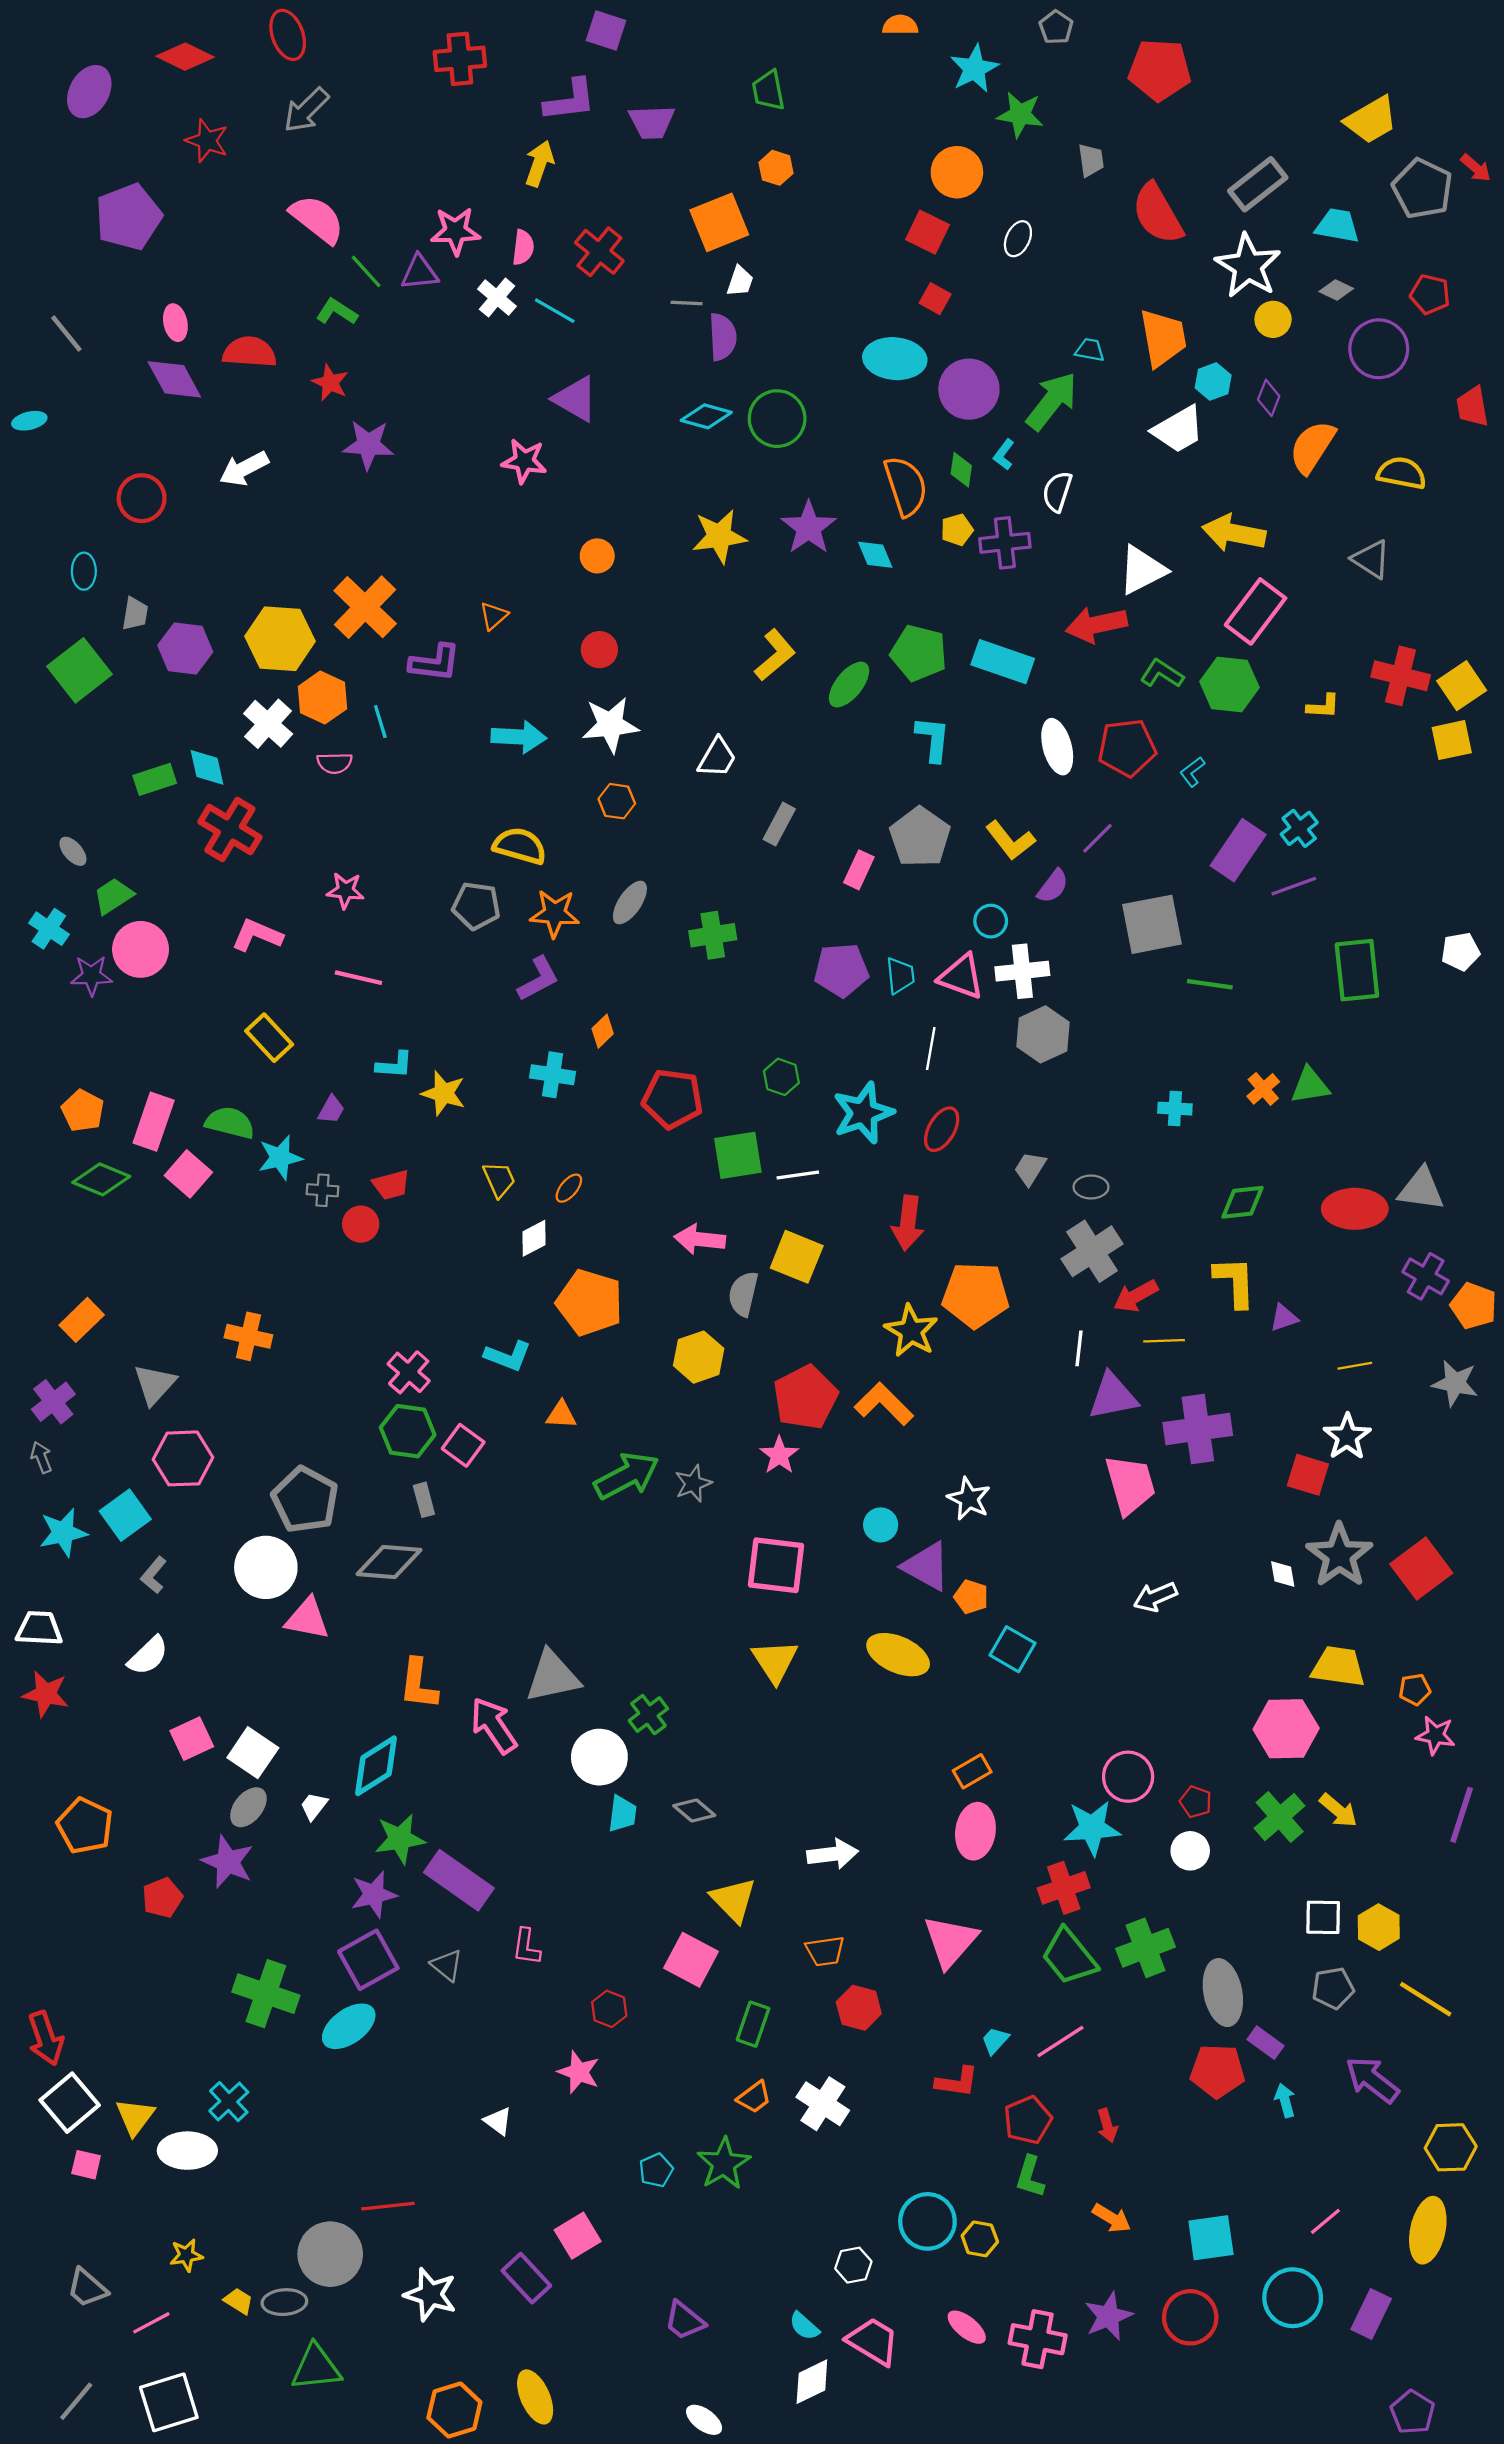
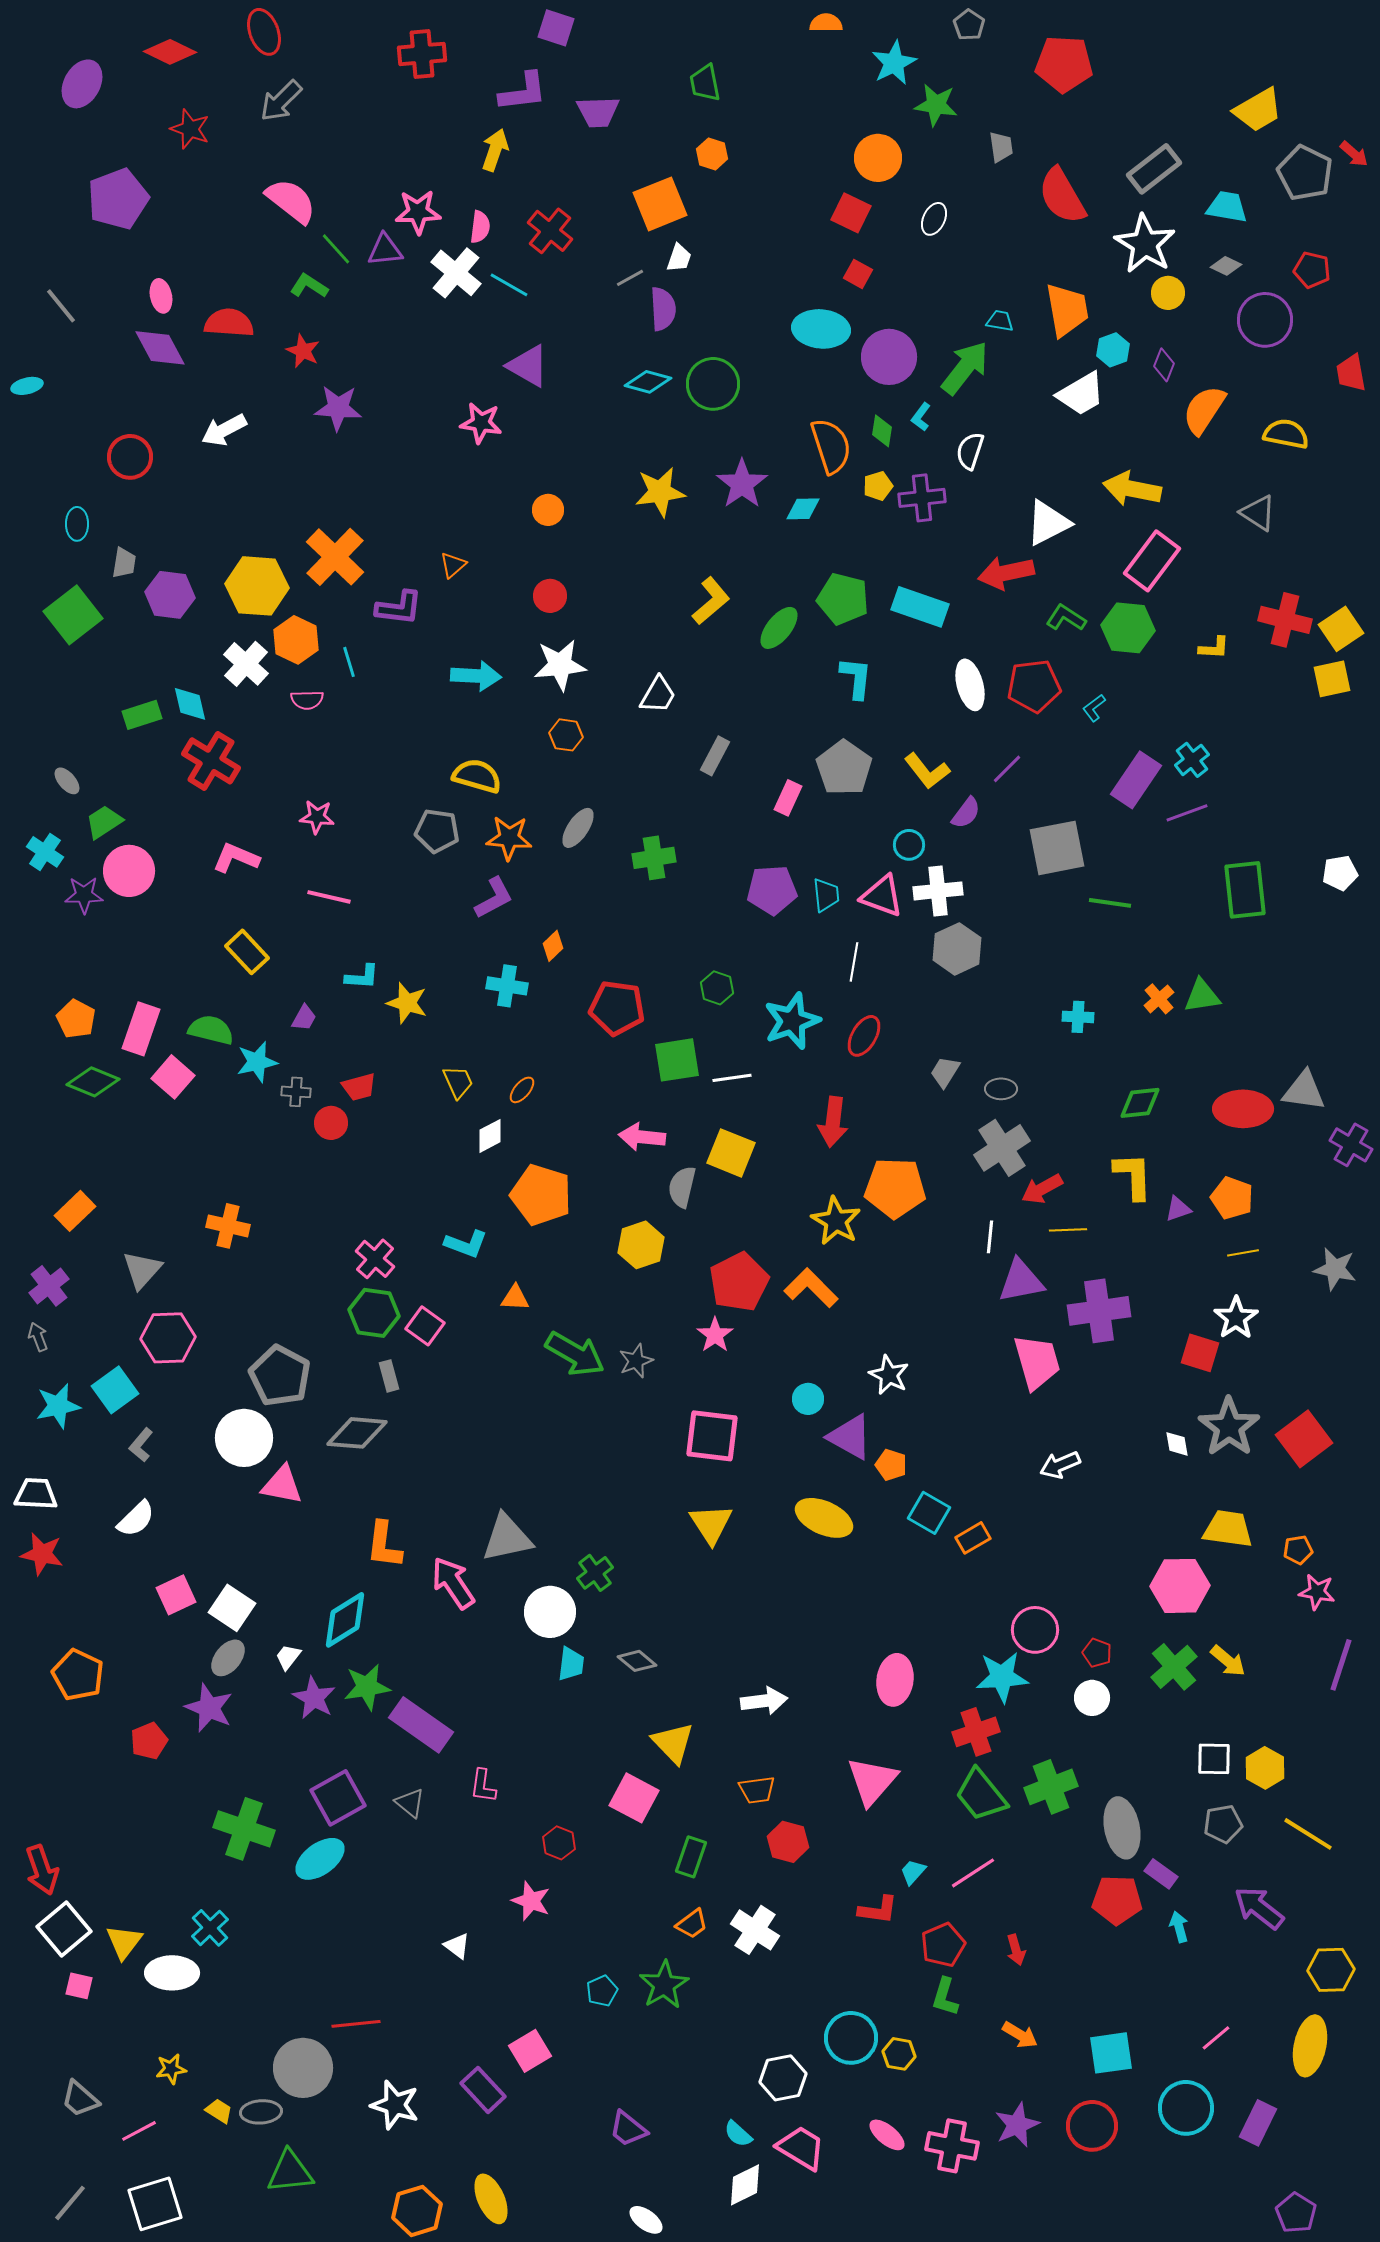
white cross: (497, 298) -> (456, 273), size x1.4
gray line: (687, 303) -> (630, 278), turned -32
cyan diamond: (875, 555) -> (803, 509), turned -69
purple cross: (1426, 1276) -> (1351, 1145), moved
orange pentagon: (1474, 1306) -> (1232, 1198), moved
green arrow: (627, 1476) -> (575, 1354), turned 58
orange rectangle: (972, 1771) -> (973, 1538), moved
purple star: (374, 1894) -> (314, 1698), moved, turned -30
white hexagon: (853, 2265) -> (783, 2078), size x1.4

